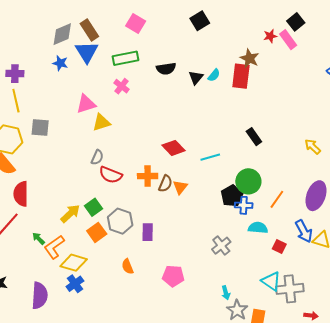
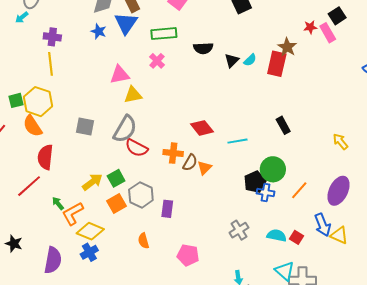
gray square: (40, 127) -> (85, 126), moved
gray semicircle: (97, 157) -> (125, 129), size x1.8
cyan semicircle: (258, 228) -> (277, 235), moved

